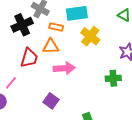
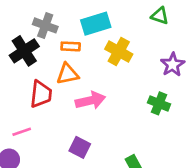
green cross: (113, 78) -> (159, 103), turned 35
pink line: (11, 83) -> (22, 132), turned 40

